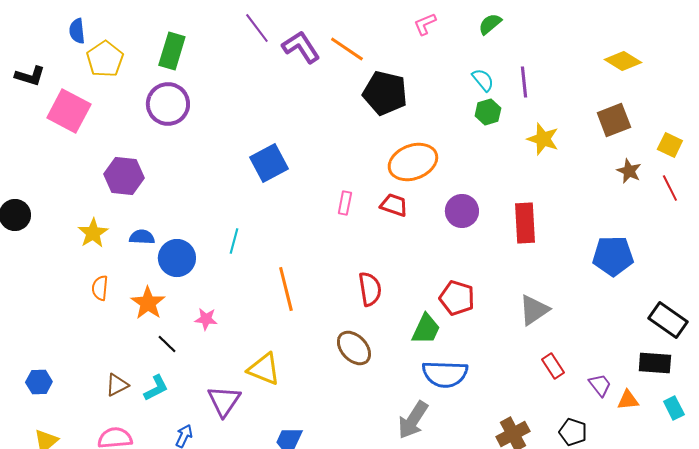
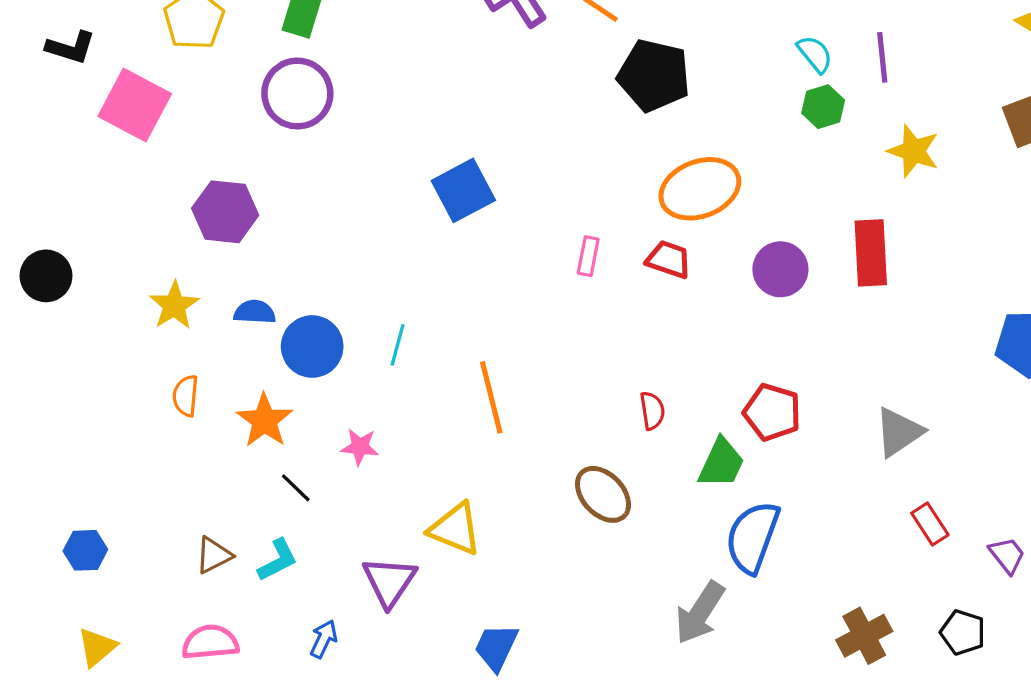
red rectangle: (525, 223) -> (871, 253), moved
cyan line: (234, 241) -> (398, 345), moved
red semicircle: (370, 289) -> (652, 411), moved, size x0.7
blue semicircle: (445, 374) -> (752, 537), turned 108

